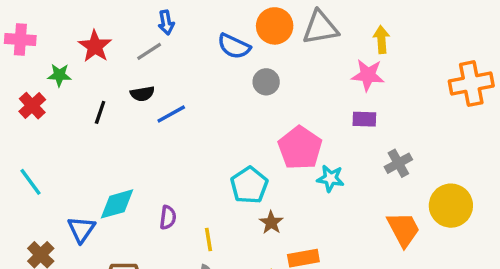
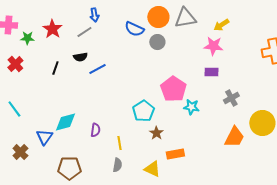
yellow arrow: (381, 39) -> (221, 25), turned -119
green star: (59, 75) -> (27, 38), moved
gray circle: (266, 82) -> (157, 42), moved
orange trapezoid: (403, 229) -> (234, 137), turned 55

